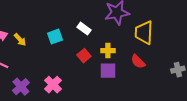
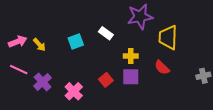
red square: (84, 56) -> (106, 80), moved
purple cross: (21, 87) -> (43, 82), moved

